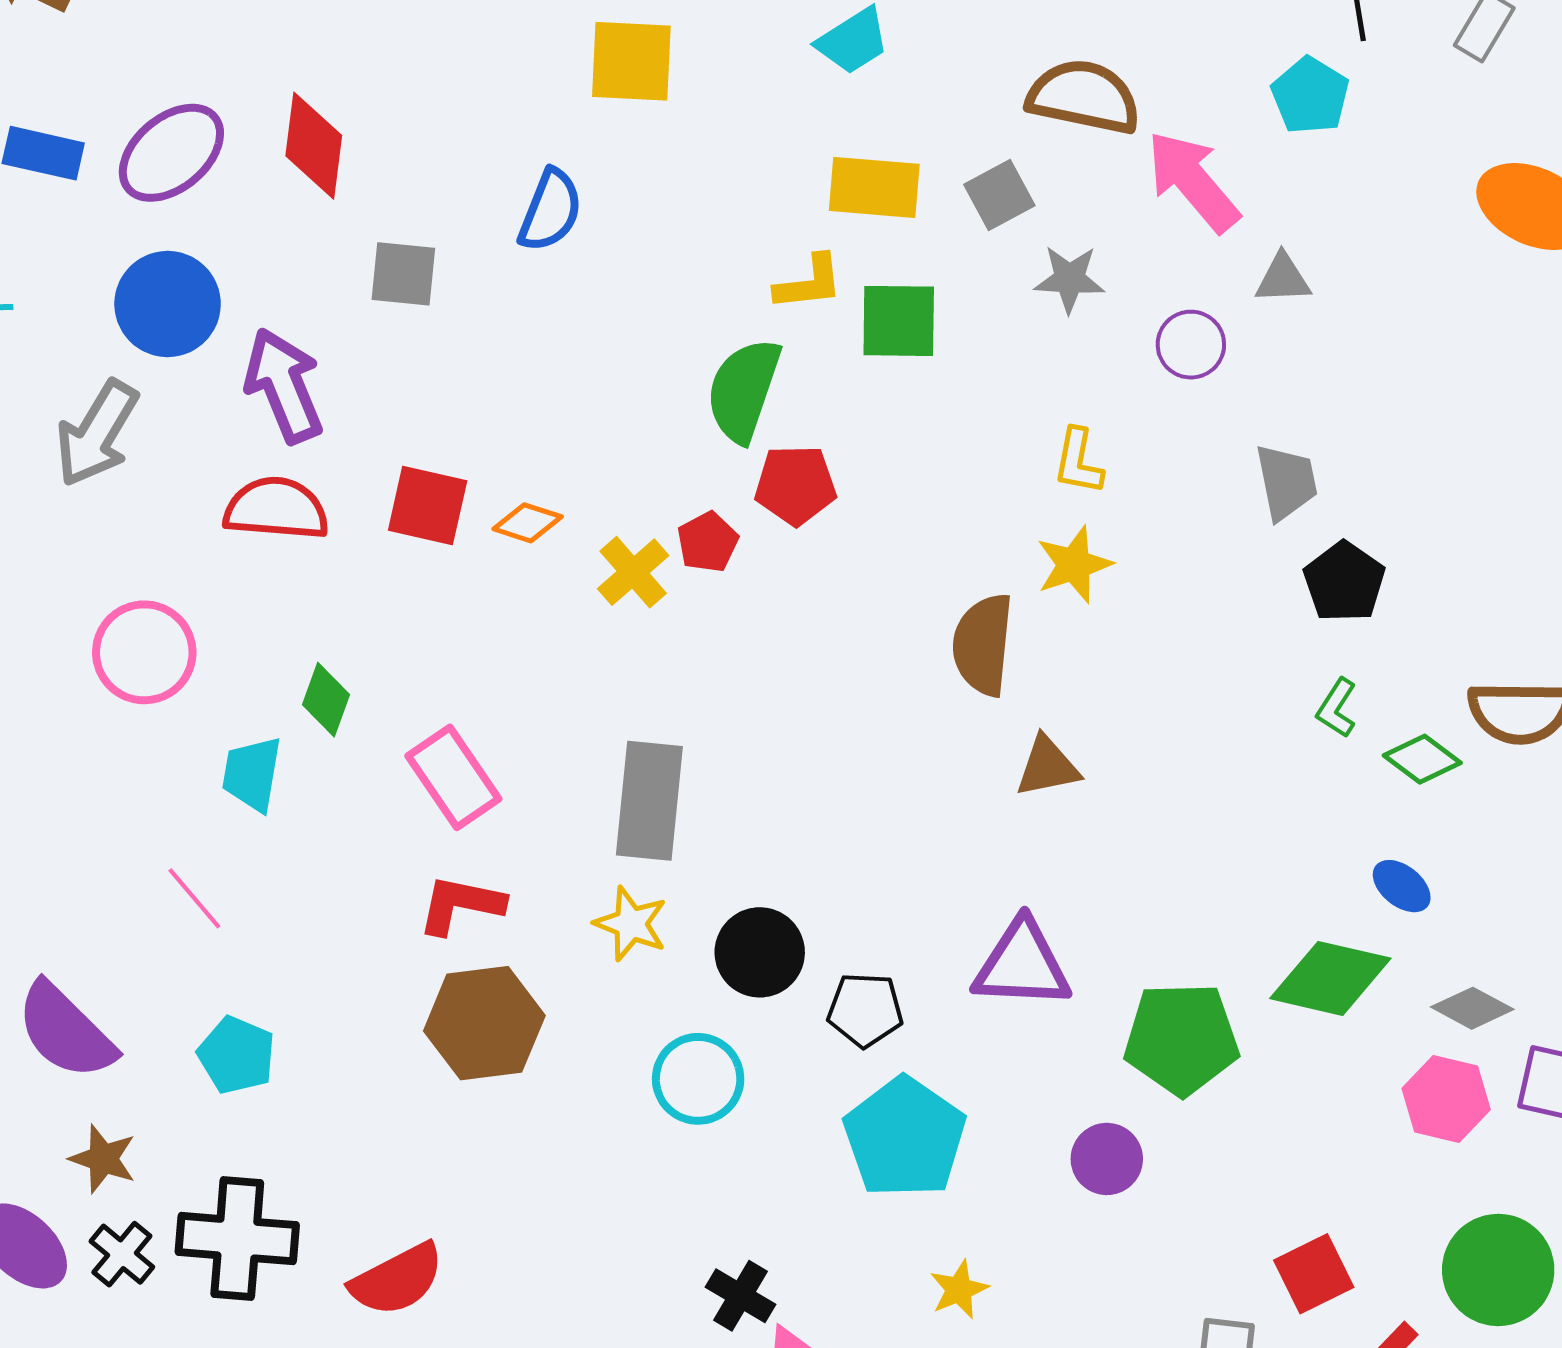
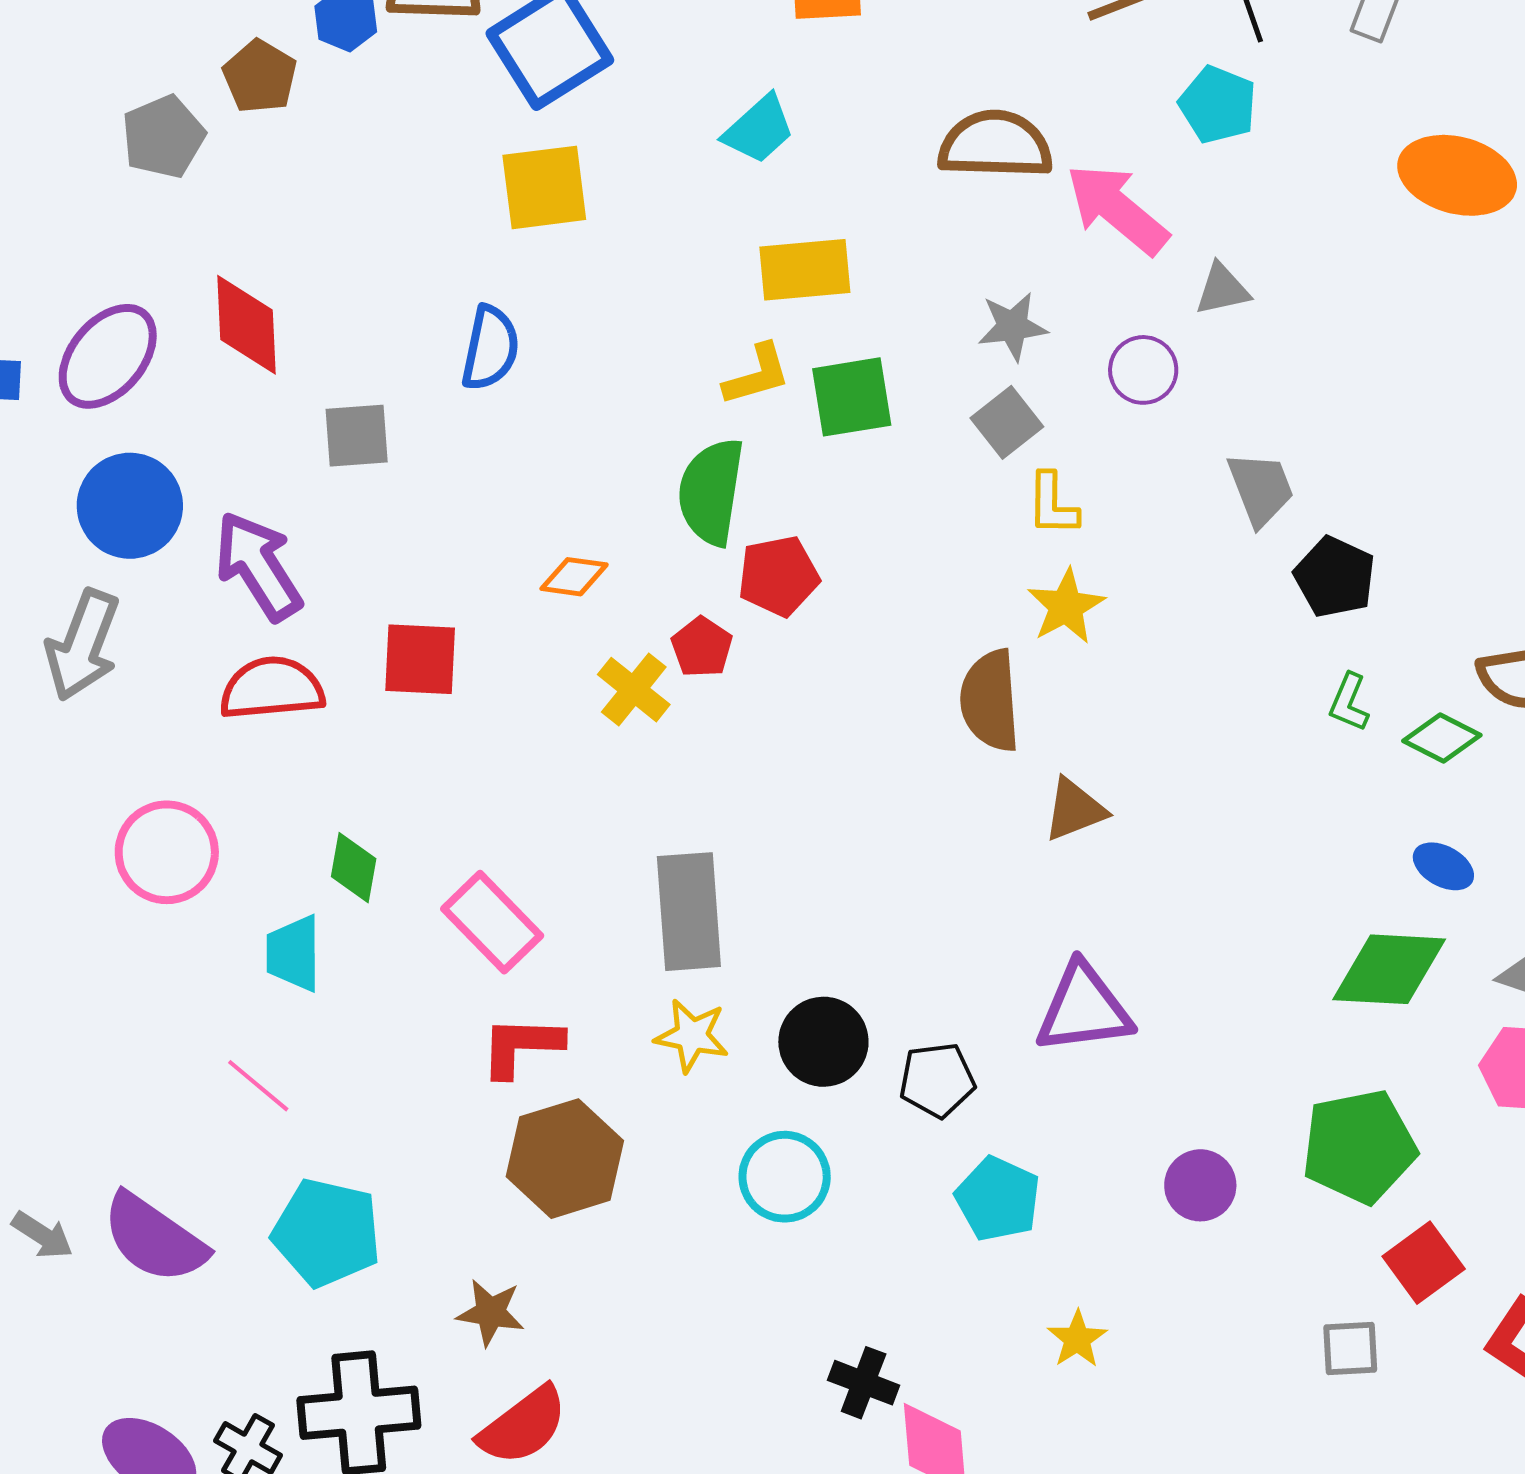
gray square: (999, 195) -> (1007, 422), moved
orange diamond: (528, 523) -> (574, 577), moved
green pentagon: (1181, 1039) -> (1359, 1146), moved
cyan pentagon: (237, 1055) -> (327, 1233), size x1.4
cyan pentagon: (905, 1137) -> (998, 1199), size x0.7
brown star: (103, 1159) -> (490, 1312), moved

